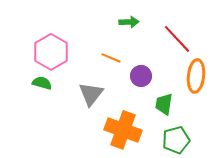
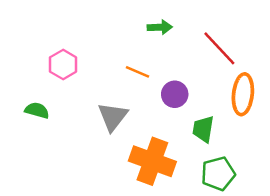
pink hexagon: (51, 52) -> (63, 64), size x0.7
green semicircle: (42, 83) -> (37, 110), moved

